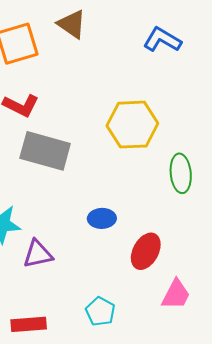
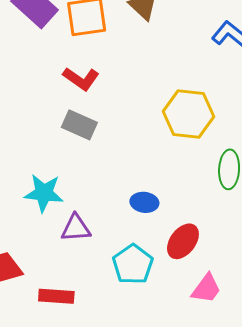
gray rectangle: (45, 151) -> (79, 125), moved, size x0.7
cyan pentagon: (100, 311) -> (133, 264), moved, size x1.4

